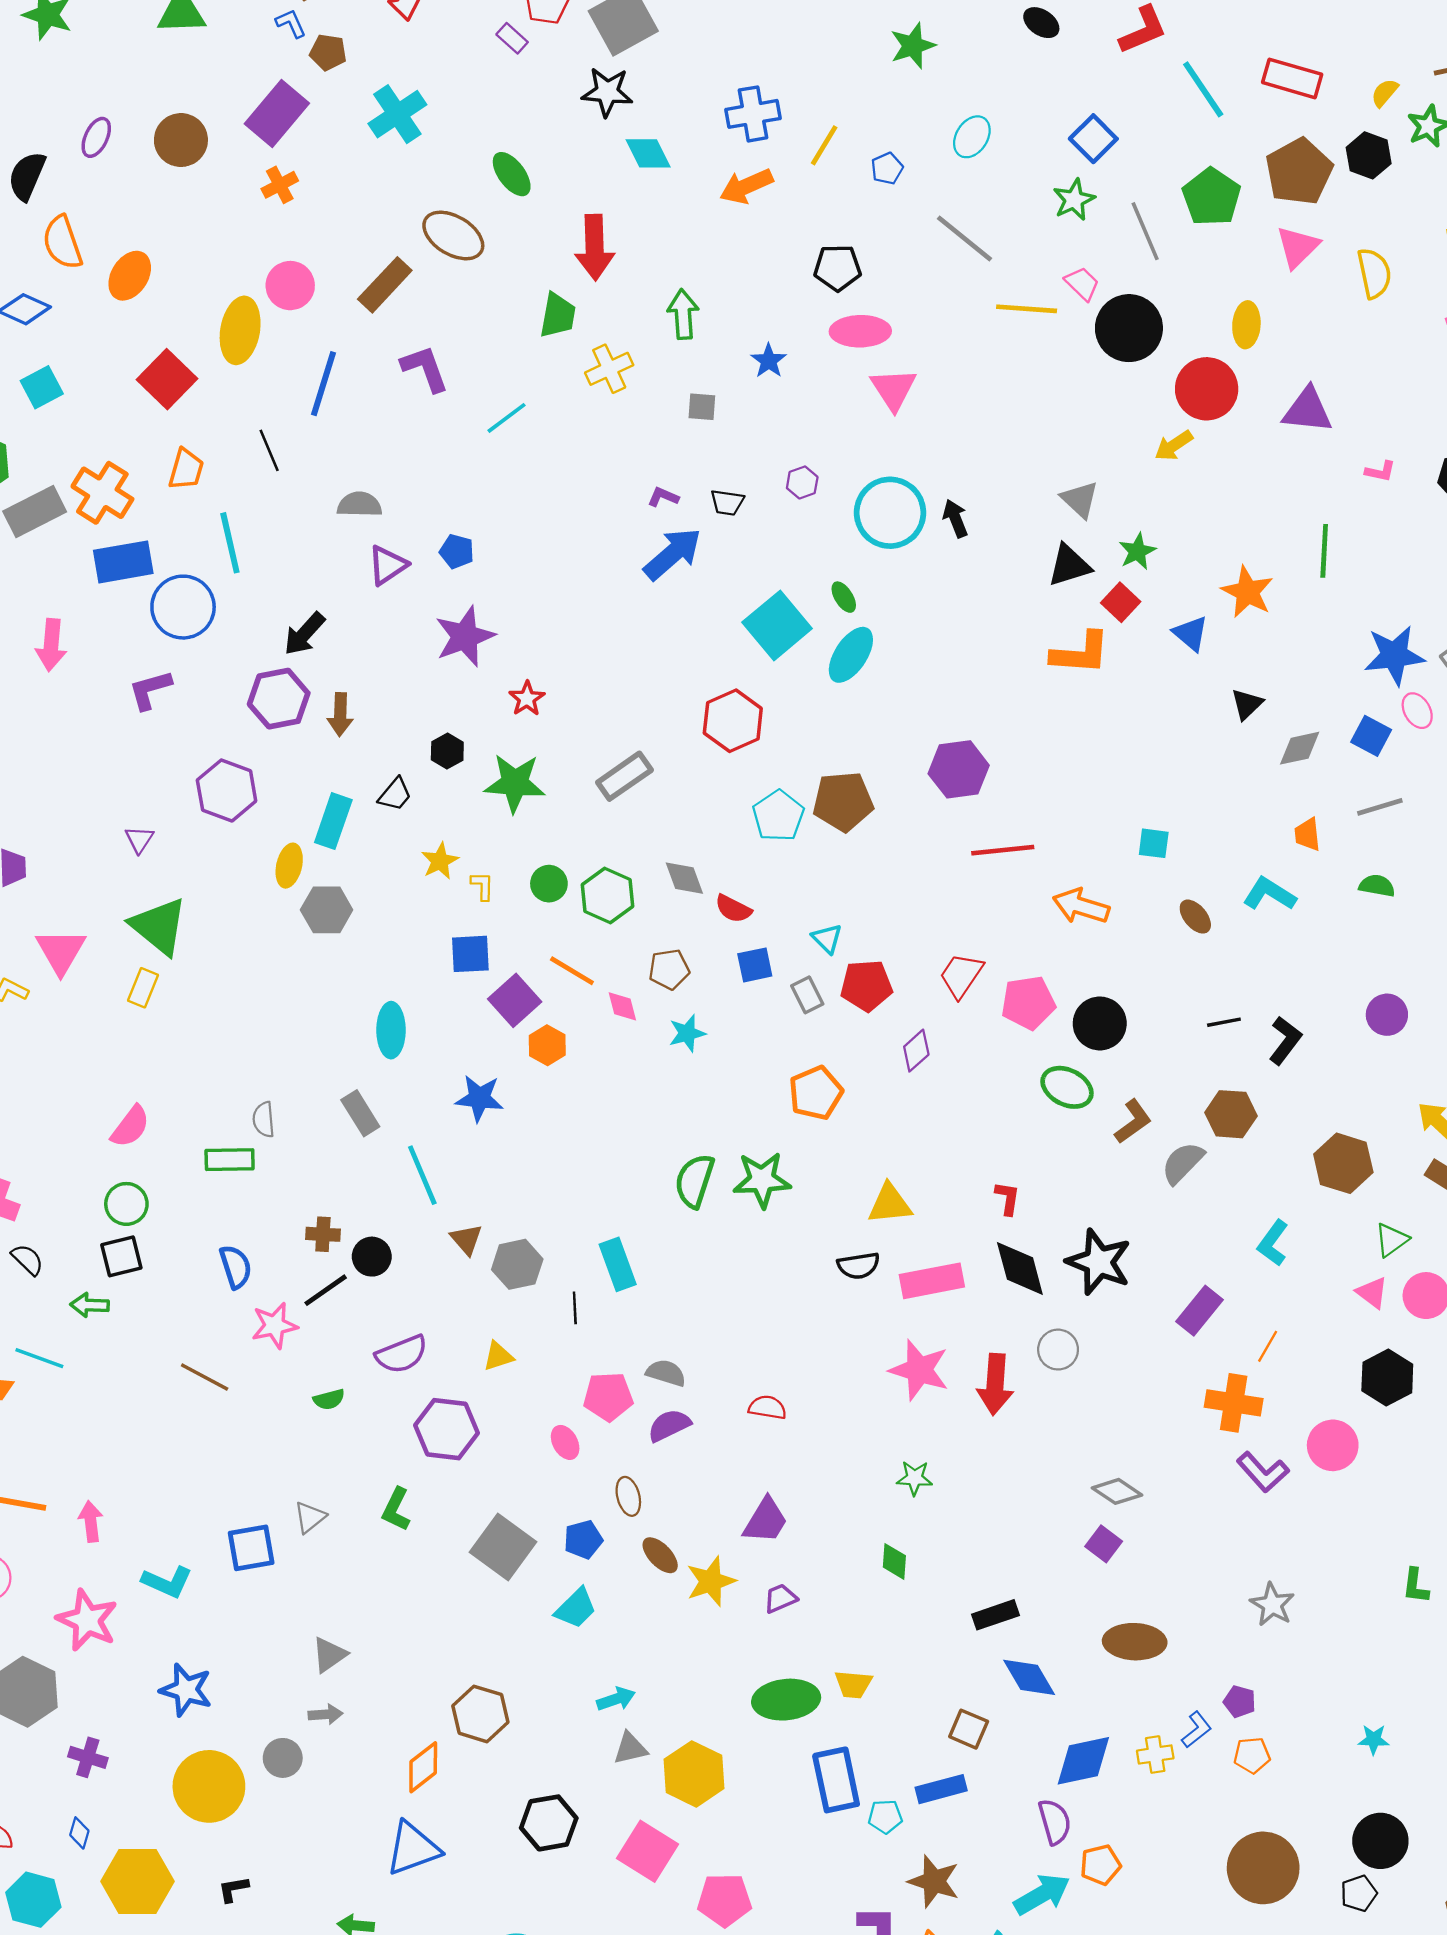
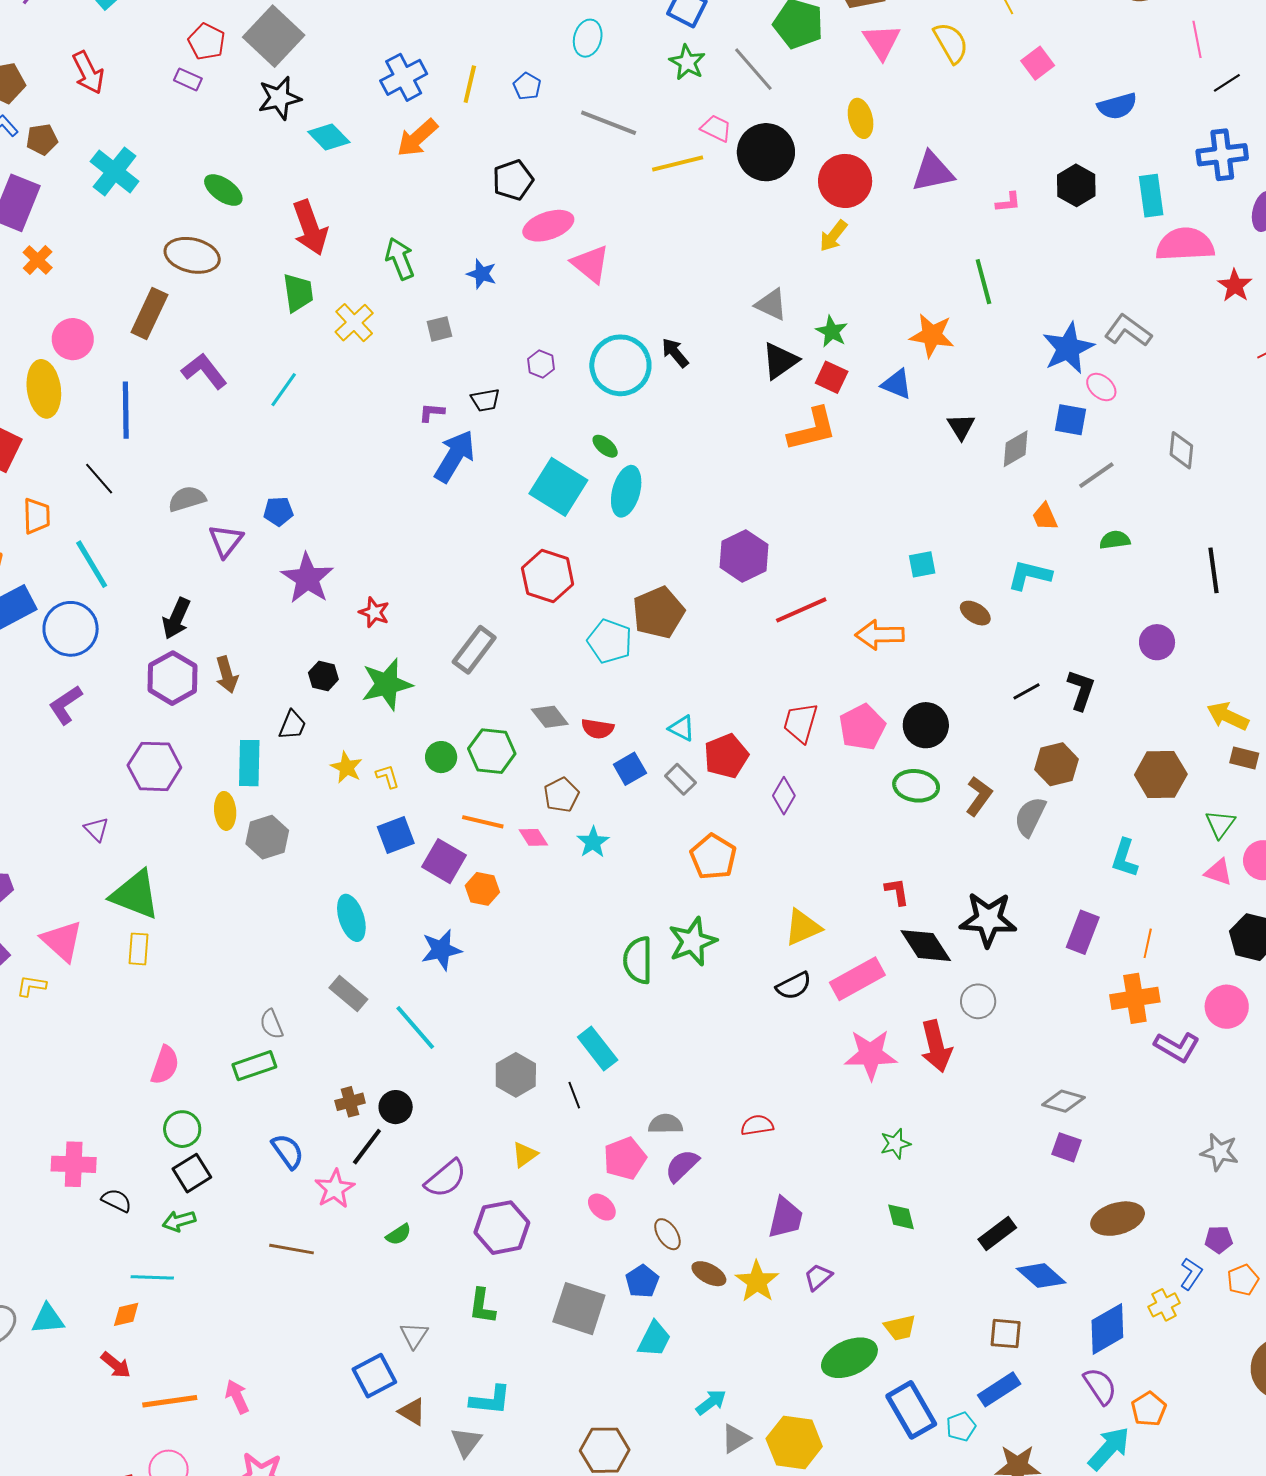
brown triangle: (466, 1239) -> (412, 1412), moved
cyan L-shape: (167, 1582) -> (490, 1400), moved

